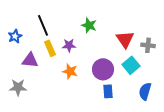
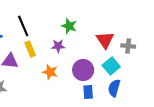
purple star: (69, 45) -> (58, 46), moved
blue semicircle: (145, 91) -> (114, 88), moved

